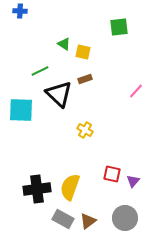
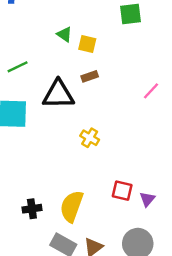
green line: (40, 71) -> (18, 67), moved
black triangle: (59, 94) -> (58, 94), turned -44
black cross: (37, 189) -> (32, 209), size x0.6

